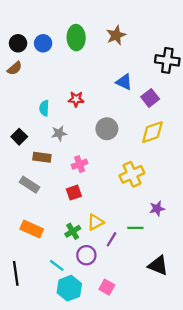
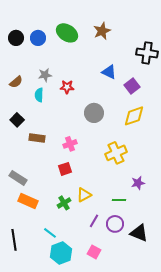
green ellipse: (76, 38) -> (67, 33), turned -55
brown semicircle: (15, 68) -> (16, 82), moved
gray star: (59, 133) -> (45, 75), moved
gray rectangle: (29, 185) -> (18, 178), moved
purple line: (111, 239) -> (94, 221), moved
purple circle: (86, 255) -> (115, 224), moved

